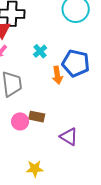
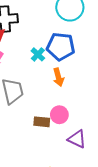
blue pentagon: (76, 63) -> (61, 46), moved
pink circle: (20, 121) -> (59, 115), moved

